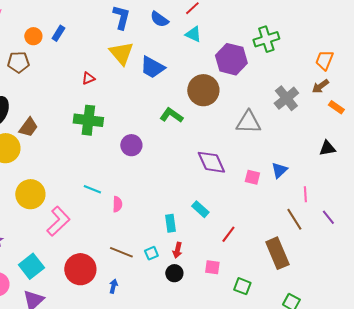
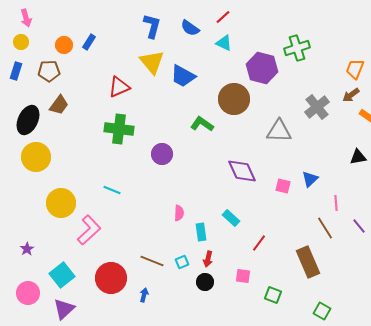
red triangle: (88, 78) -> (119, 87), size x1.6
brown trapezoid: (28, 127) -> (59, 105), moved
cyan line: (92, 189) -> (112, 190), moved
pink semicircle: (117, 204) -> (179, 213), moved

